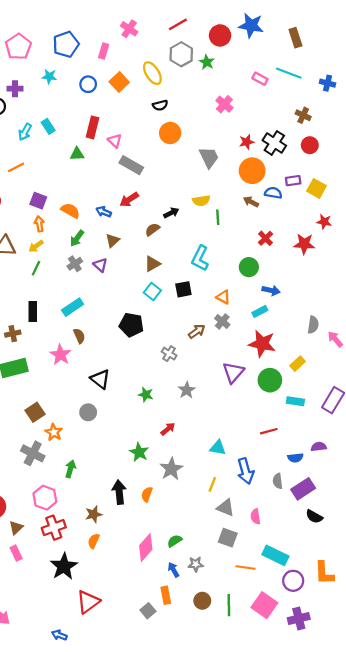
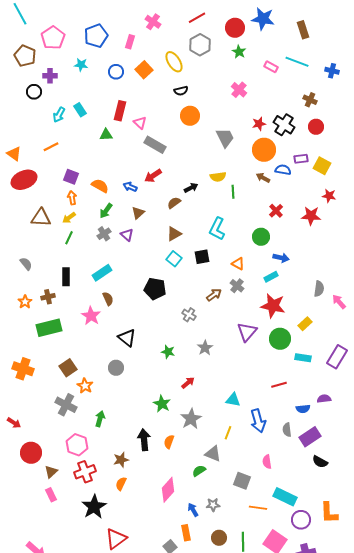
green star: (207, 62) -> (239, 52), moved
gray triangle: (226, 508) -> (213, 454), moved
green semicircle: (175, 541) -> (199, 471), moved

